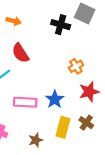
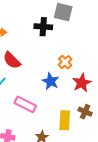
blue star: (55, 99) -> (51, 81), moved
pink rectangle: (25, 102) -> (25, 104), turned 35

